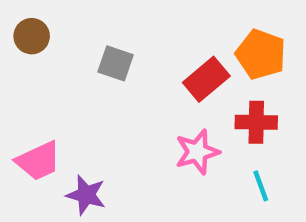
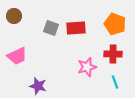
red rectangle: (206, 79) -> (76, 28), moved, turned 36
pink trapezoid: (38, 161) -> (17, 56), moved

